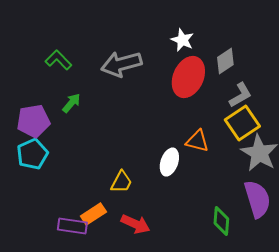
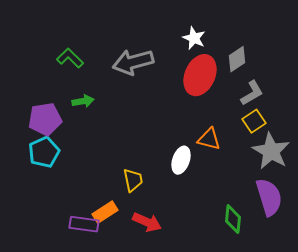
green arrow: (71, 103) -> (83, 101), turned 40
yellow square: (242, 123) -> (254, 121), size x0.7
yellow trapezoid: (121, 182) -> (133, 180), turned -40

